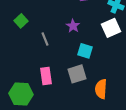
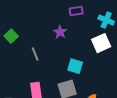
purple star: (73, 26) -> (60, 32), moved

